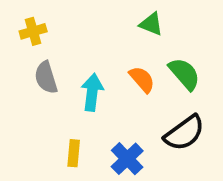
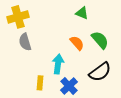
yellow cross: (33, 31) -> (18, 17), size x1.5
cyan arrow: (92, 92) -> (58, 64), moved

